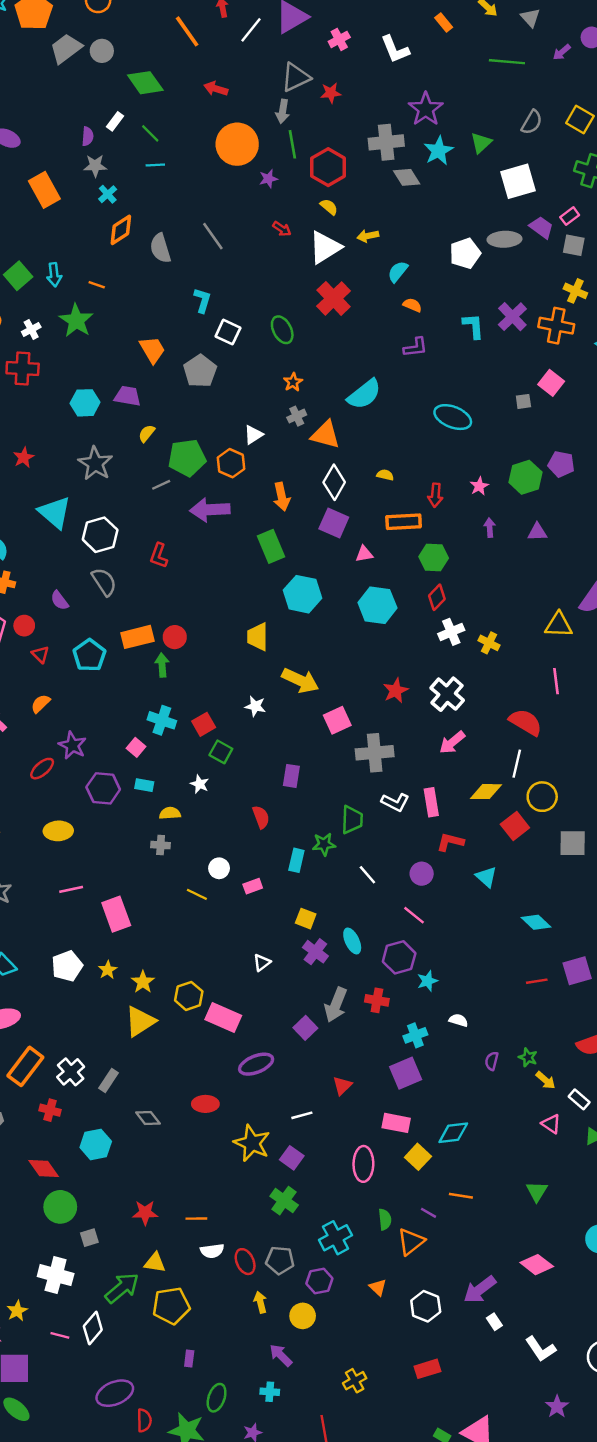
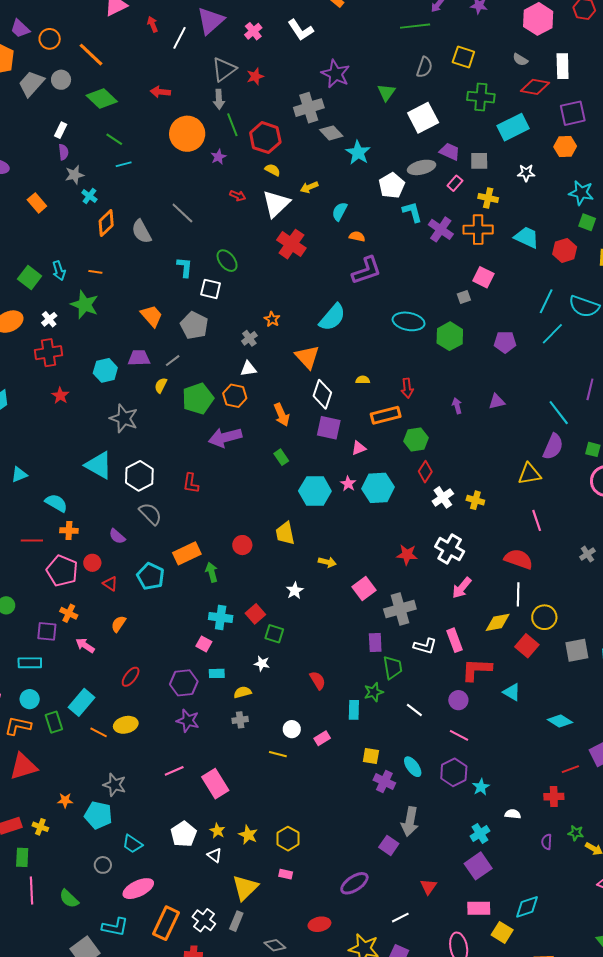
orange line: (187, 31) -> (91, 55), moved
green line: (507, 62) -> (415, 26), moved
white rectangle: (115, 121) -> (61, 130), moved
cyan star: (438, 151) -> (358, 153), moved
orange rectangle: (44, 190) -> (37, 203), size x0.7
pink rectangle: (570, 216) -> (455, 183), moved
cyan L-shape: (473, 326) -> (412, 212), moved
green ellipse: (282, 330) -> (227, 261), moved
purple L-shape: (415, 347) -> (367, 270), size x1.5
gray cross: (297, 416) -> (249, 338), moved
white triangle: (253, 435) -> (248, 369), turned 36
orange triangle: (325, 435) -> (307, 357), turned 44
red star: (24, 457) -> (60, 396), moved
green hexagon: (525, 477) -> (450, 336), moved
gray line: (161, 485) -> (173, 361), moved
pink star: (479, 486) -> (348, 484), moved
green rectangle: (271, 546) -> (281, 457), size x0.6
red circle: (175, 637) -> (242, 545), moved
yellow arrow: (300, 680) -> (327, 562), size x0.6
red star: (396, 691) -> (407, 555), turned -30
white star: (255, 706) -> (295, 591), turned -30
purple star: (72, 745) -> (188, 721), moved
purple rectangle: (291, 776) -> (375, 643), moved
yellow ellipse: (58, 831) -> (126, 725), moved
red L-shape: (450, 842) -> (477, 670), size x1.4
white triangle: (262, 962) -> (215, 855), moved, turned -35
red cross: (377, 1000) -> (554, 797), moved
pink rectangle: (223, 1017) -> (286, 874), moved, size x0.5
yellow triangle: (140, 1021) -> (245, 888), moved

